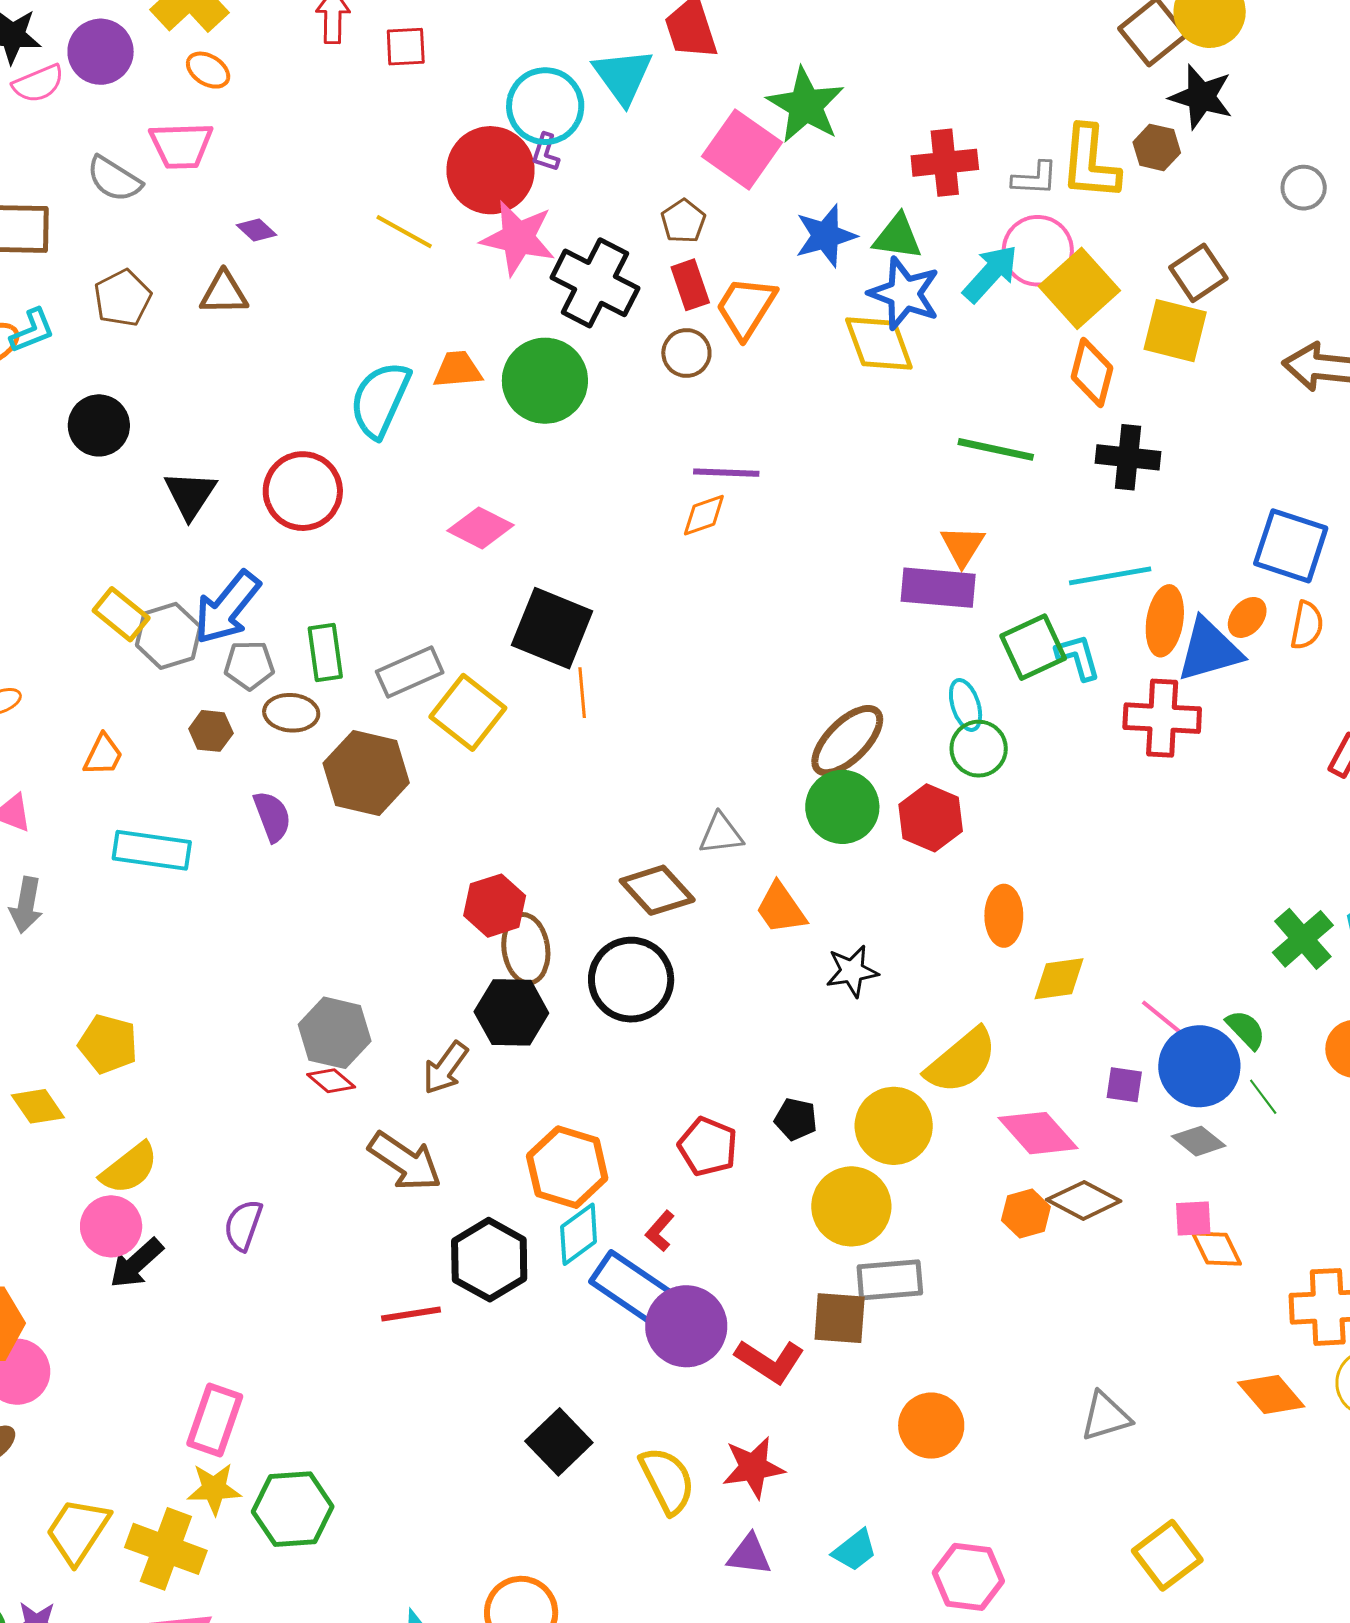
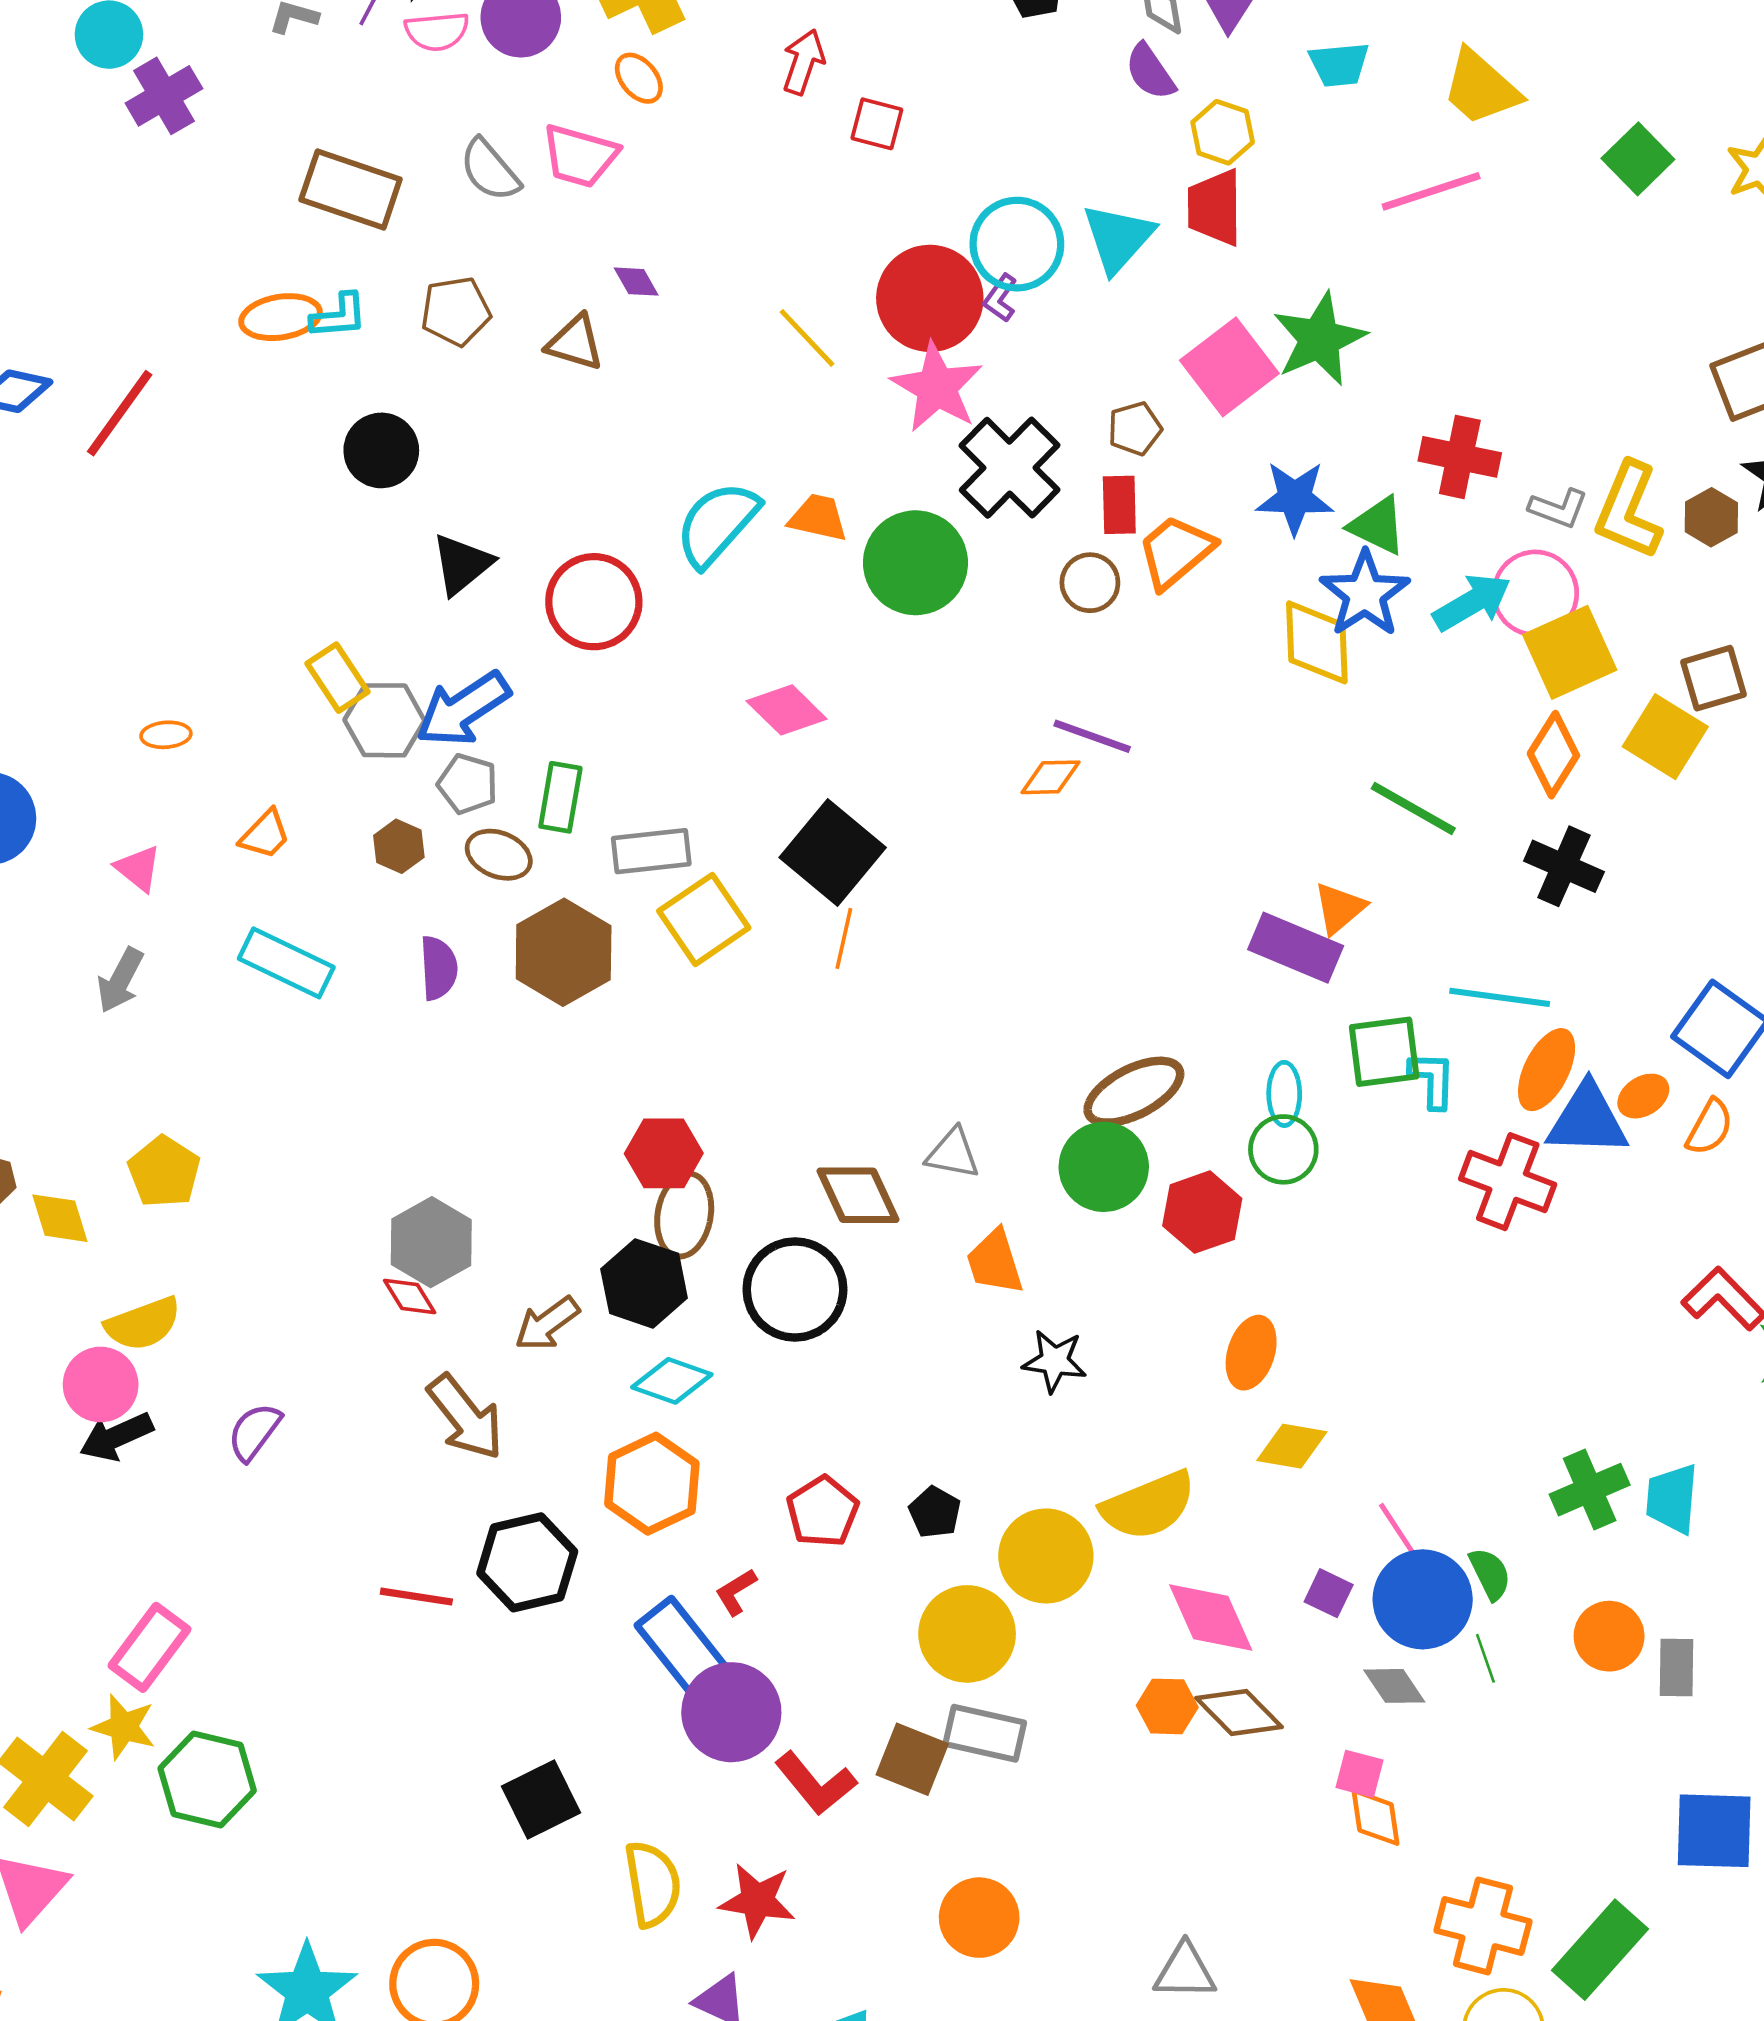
cyan diamond: (579, 1234) -> (672, 1381), moved, turned 38

